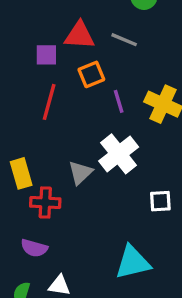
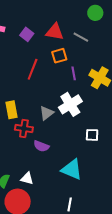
purple square: (46, 55) -> (27, 34), moved, turned 32
purple semicircle: (34, 248) -> (41, 146), moved
cyan triangle: (133, 262) -> (72, 169), turned 30

